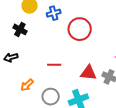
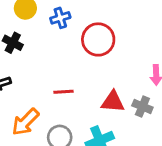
orange arrow: (27, 85) -> (25, 122), size x1.5

